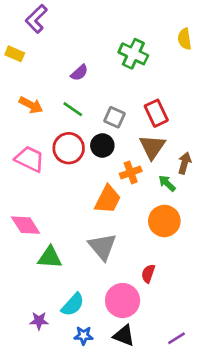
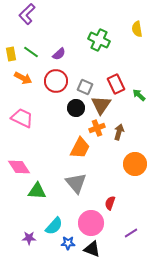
yellow rectangle: (15, 54) -> (11, 54), moved, turned 56
green line: (73, 109) -> (31, 52), moved
brown triangle: (152, 147) -> (101, 105), moved
red circle: (69, 148) -> (56, 81), moved
brown arrow: (185, 163) -> (119, 132), moved
green arrow: (167, 183) -> (139, 95), moved
orange circle: (164, 221) -> (135, 164), moved
blue star: (83, 336) -> (68, 243), moved
purple line: (176, 338) -> (131, 233), moved

